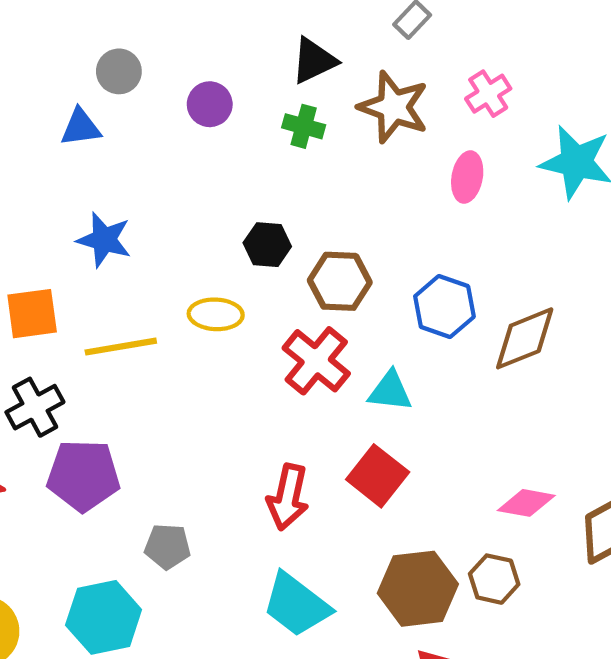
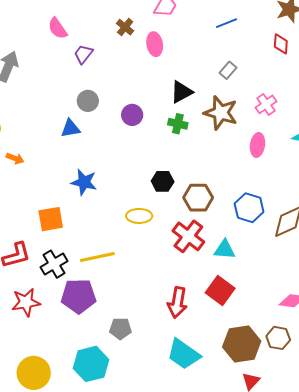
yellow line: (121, 347) -> (97, 257), moved

